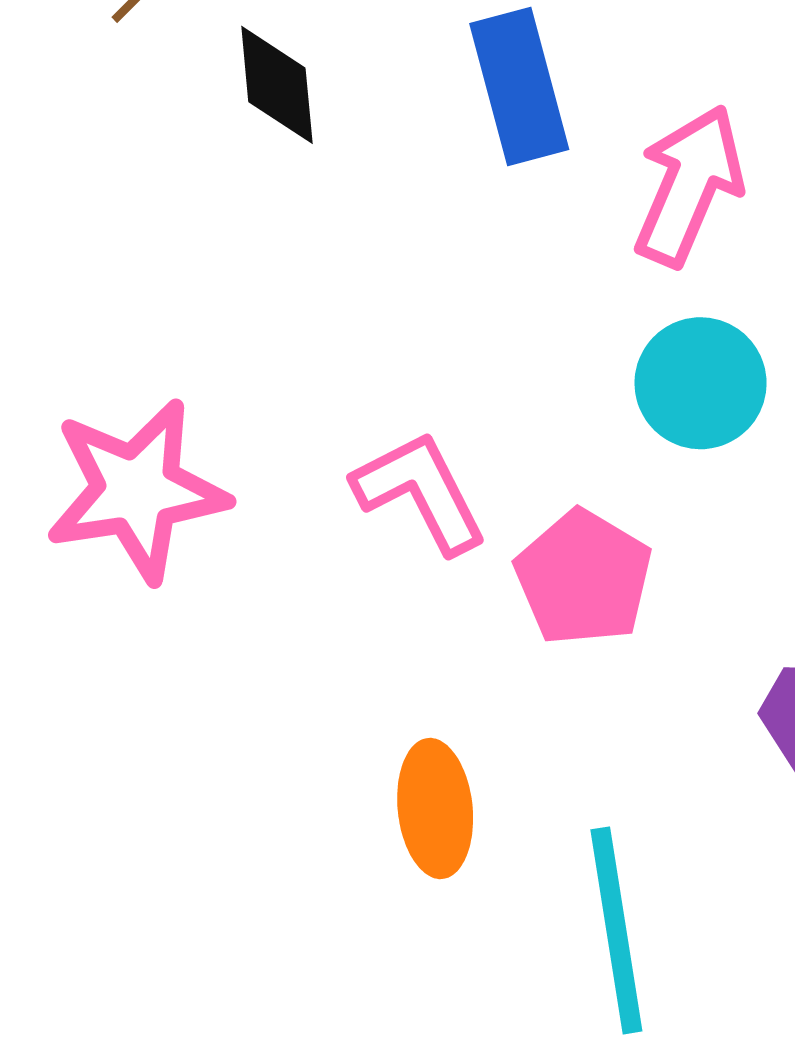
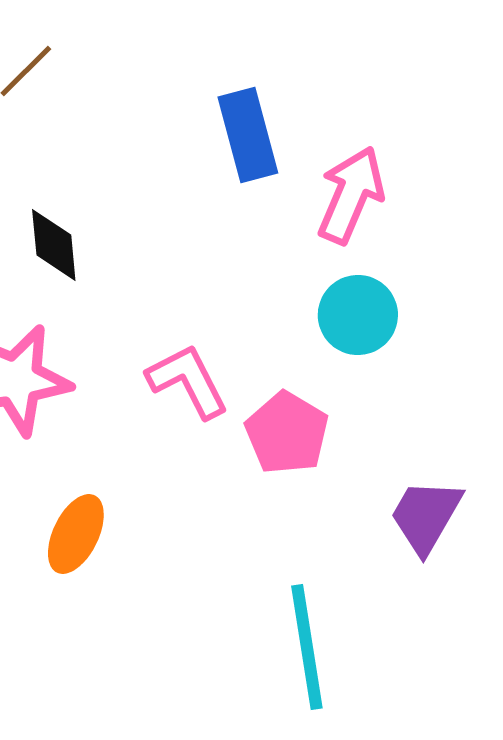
black diamond: (277, 85) -> (54, 245), moved
orange ellipse: (435, 808) -> (76, 534), moved, turned 32

